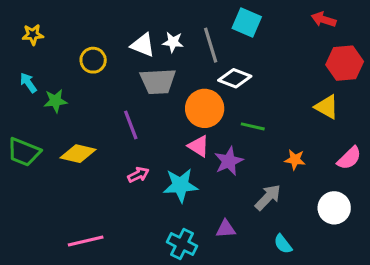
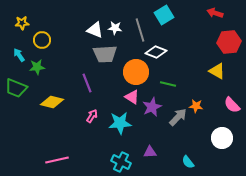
cyan square: (247, 23) -> (164, 15), turned 36
yellow circle: (93, 60) -> (42, 40), moved
green trapezoid: (24, 152) -> (16, 88), moved
pink semicircle: (349, 158) -> (232, 105), turned 90
pink arrow: (138, 175) -> (92, 116), turned -32
gray arrow: (268, 197) -> (178, 117), moved

